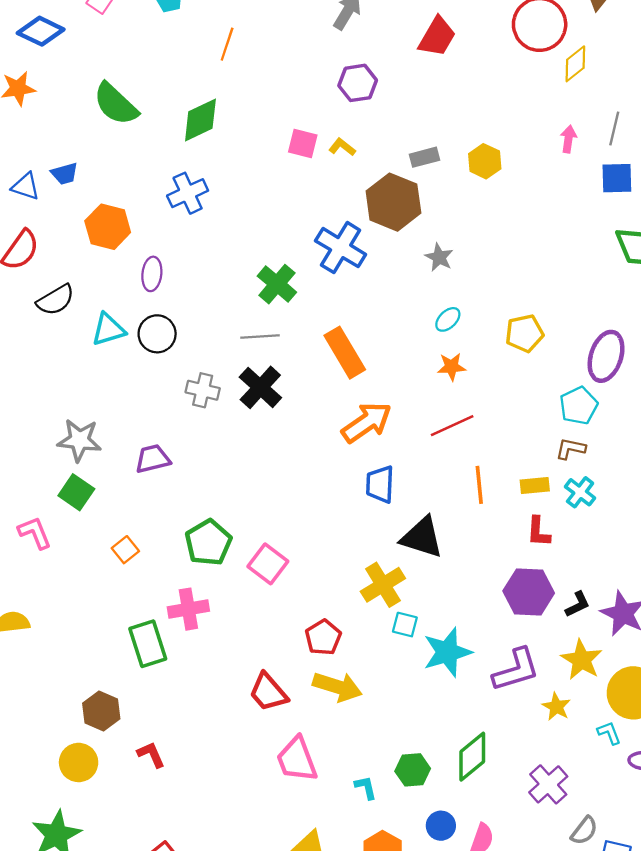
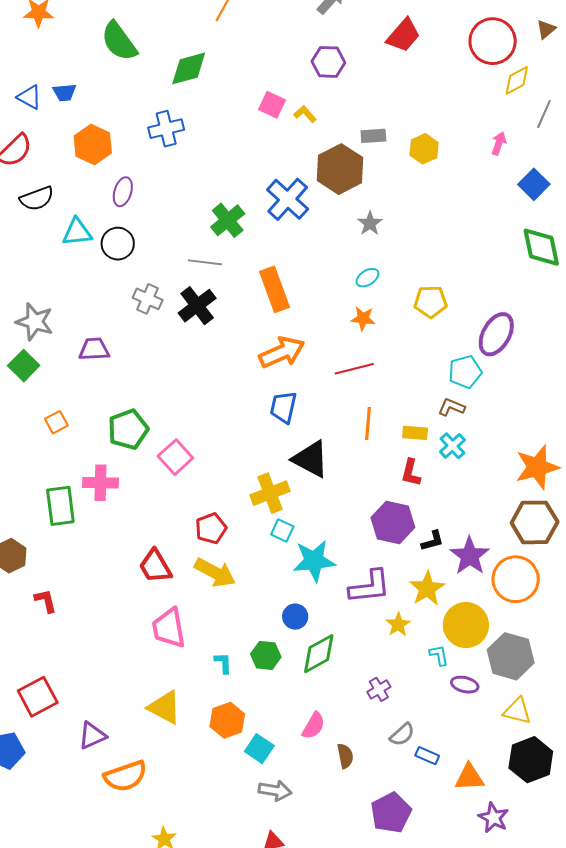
gray line: (614, 128) -> (544, 114), moved
blue square: (617, 178) -> (534, 184), turned 36
purple cross: (548, 784) -> (379, 689), size x0.7
blue circle: (441, 826) -> (295, 617), moved

